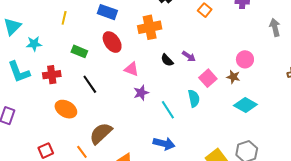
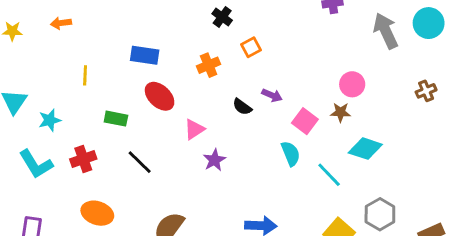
orange square: (205, 10) -> (251, 47), moved, turned 32
orange cross: (150, 27) -> (209, 65), size x0.7
gray arrow: (275, 27) -> (386, 31), size x1.4
pink triangle: (131, 69) -> (194, 129), turned -42
orange ellipse: (66, 109) -> (97, 213), moved
cyan line: (168, 110) -> (329, 175), moved

